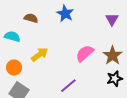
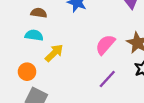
cyan semicircle: (12, 36) -> (34, 35), moved
purple line: (68, 86) -> (107, 79), moved

